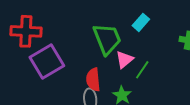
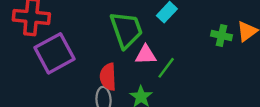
pink triangle: (124, 59) -> (146, 55), turned 36

